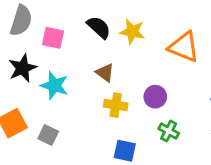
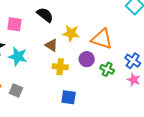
yellow star: (132, 32) -> (71, 33), moved
orange triangle: (184, 47) -> (102, 39), moved
green cross: (169, 131) -> (107, 69), moved

